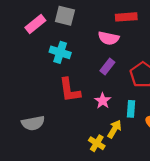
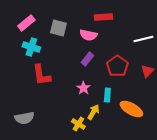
gray square: (65, 16) -> (58, 28), moved
cyan cross: (60, 52) -> (31, 47), moved
red L-shape: (70, 90) -> (41, 75), moved
gray semicircle: (33, 123) -> (24, 118), moved

